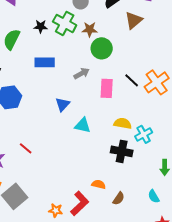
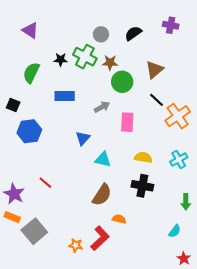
brown triangle: (134, 20) -> (154, 70), moved
black line: (132, 80) -> (156, 100), moved
cyan cross: (144, 134) -> (179, 160), moved
cyan semicircle: (154, 196) -> (175, 231), turned -112
brown semicircle: (119, 198) -> (102, 195), moved, size x1.6

